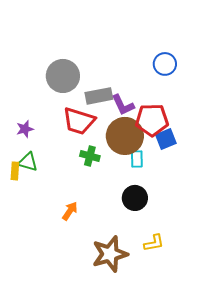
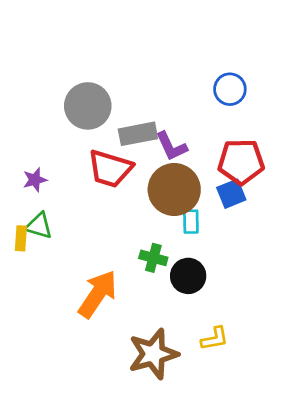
red pentagon: (152, 120) -> (241, 162), moved
green cross: (90, 156) -> (153, 258), moved
orange arrow: (70, 211) -> (98, 294), size x1.8

